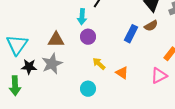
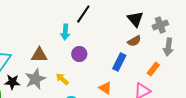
blue rectangle: (131, 34) -> (119, 62), moved
purple circle: (88, 37) -> (79, 54), moved
yellow arrow: (99, 64) -> (62, 79), moved

